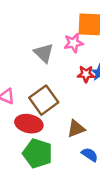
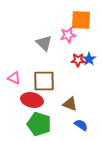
brown square: (44, 100) -> (44, 81), turned 35
brown triangle: (76, 129) -> (70, 104), turned 42

